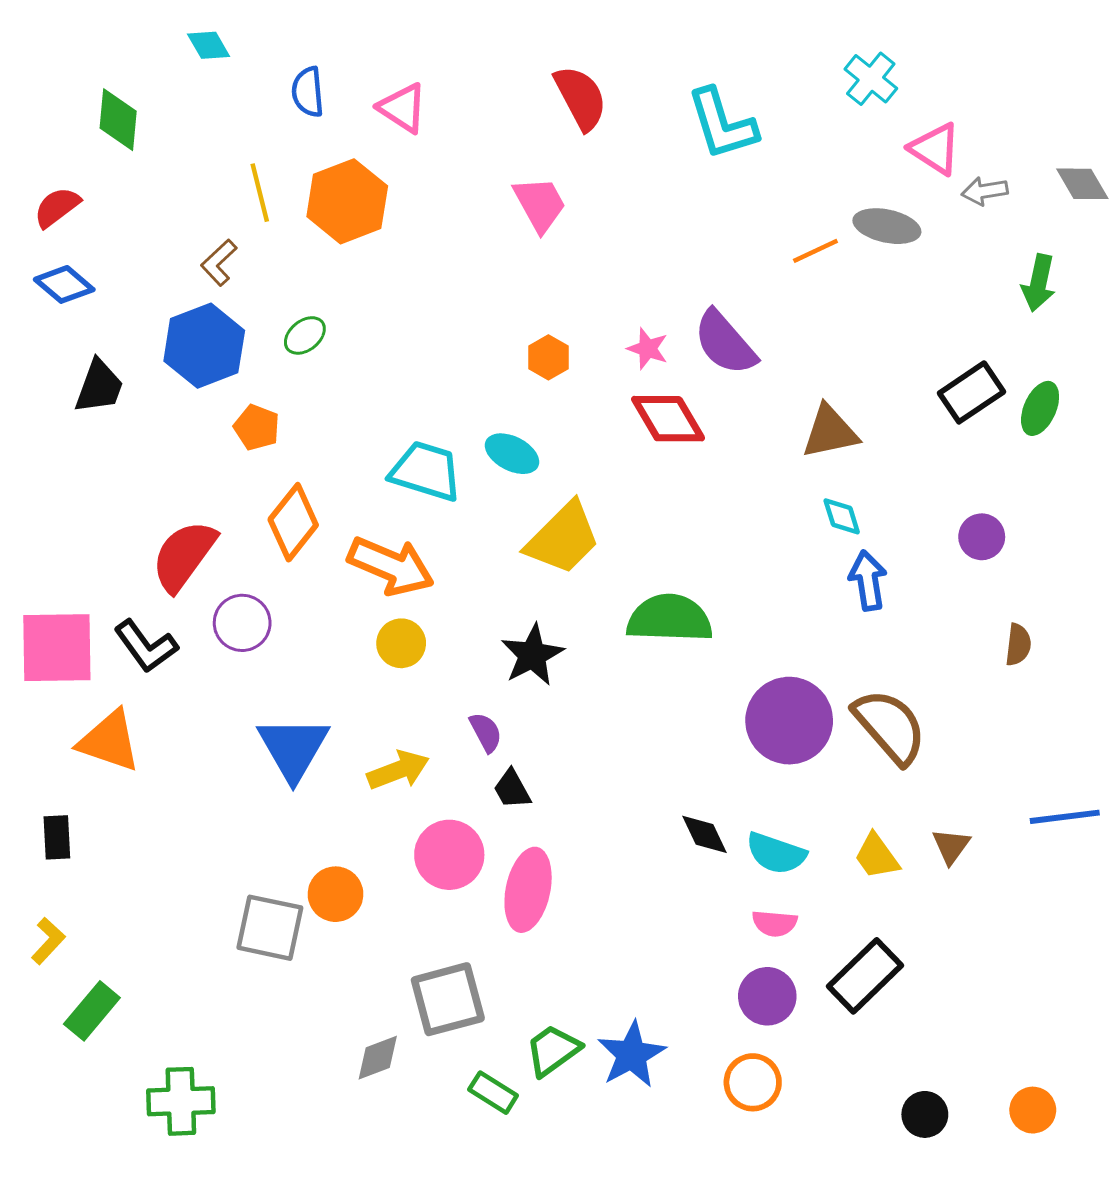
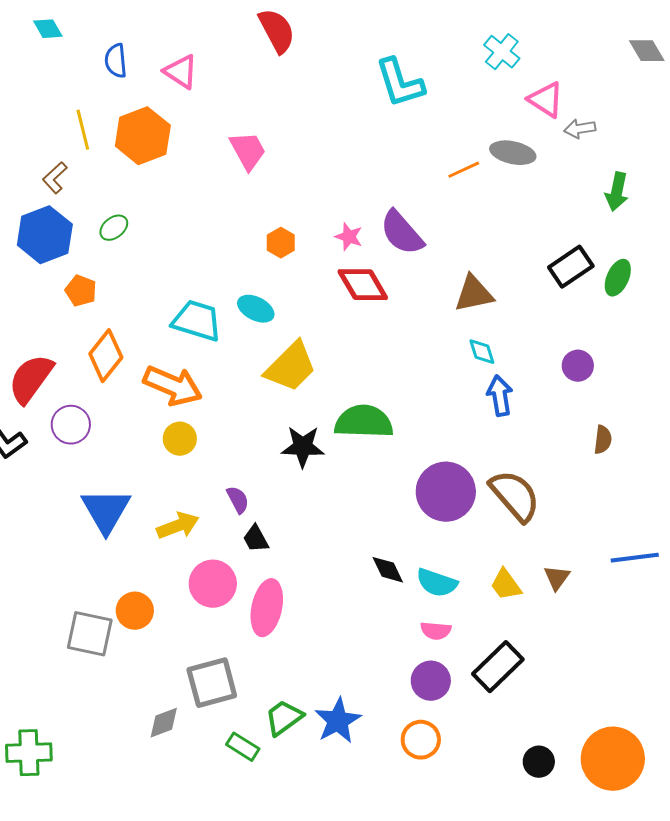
red semicircle: (581, 98) -> (277, 31), moved
gray diamond: (1082, 184) -> (647, 51), moved
pink trapezoid: (540, 204) -> (248, 151), moved
black star: (532, 655) -> (303, 447), moved, turned 30
orange circle: (1033, 1110) -> (613, 759), size x2.0

